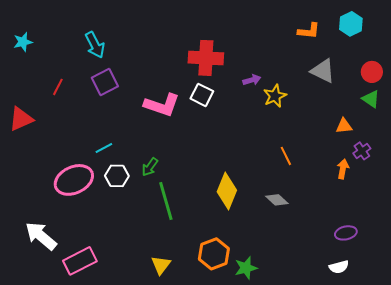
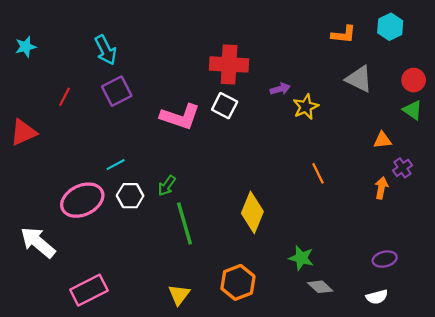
gray diamond: (277, 200) -> (320, 287), moved
white arrow: (41, 236) -> (38, 242), moved
green star: (246, 268) -> (301, 258), moved, turned 30

